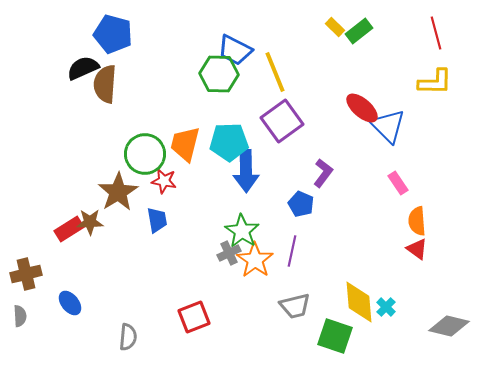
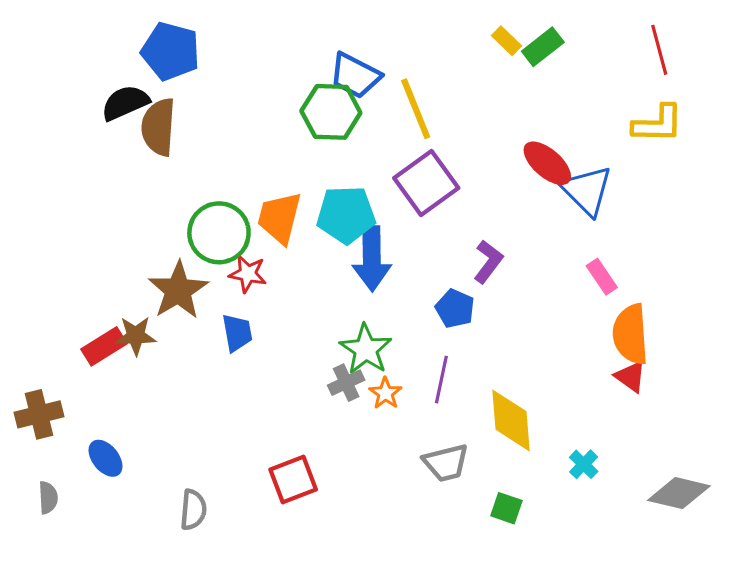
orange semicircle: (417, 221) -> (631, 334), size x1.4
orange star: (255, 260) -> (385, 393), size x0.6
yellow diamond: (359, 302) -> (511, 420), moved
gray semicircle: (20, 316) -> (48, 498), moved
green square: (335, 336) -> (506, 508), size x0.6

